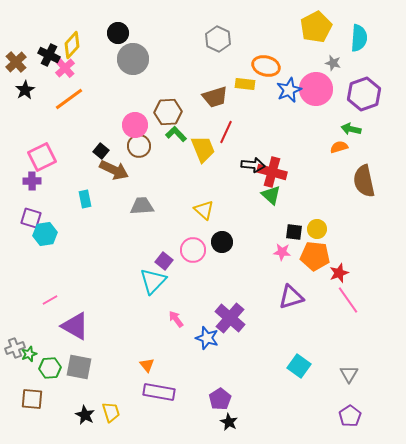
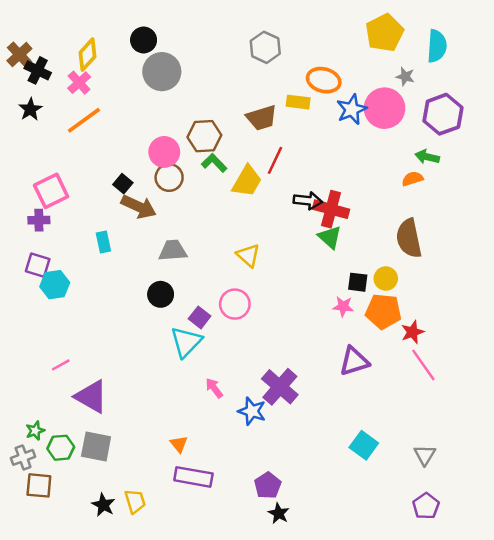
black cross: (49, 55) -> (38, 70), moved
brown cross: (16, 62) -> (19, 55), moved
yellow trapezoid: (203, 149) -> (247, 181), turned 52
brown semicircle: (364, 181) -> (409, 238), moved
black circle: (222, 242) -> (161, 294), moved
gray cross: (15, 348) -> (23, 457), moved

